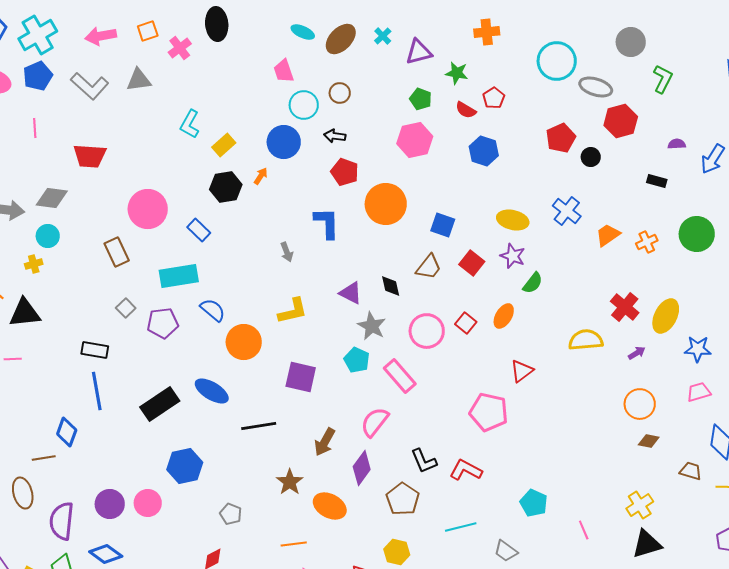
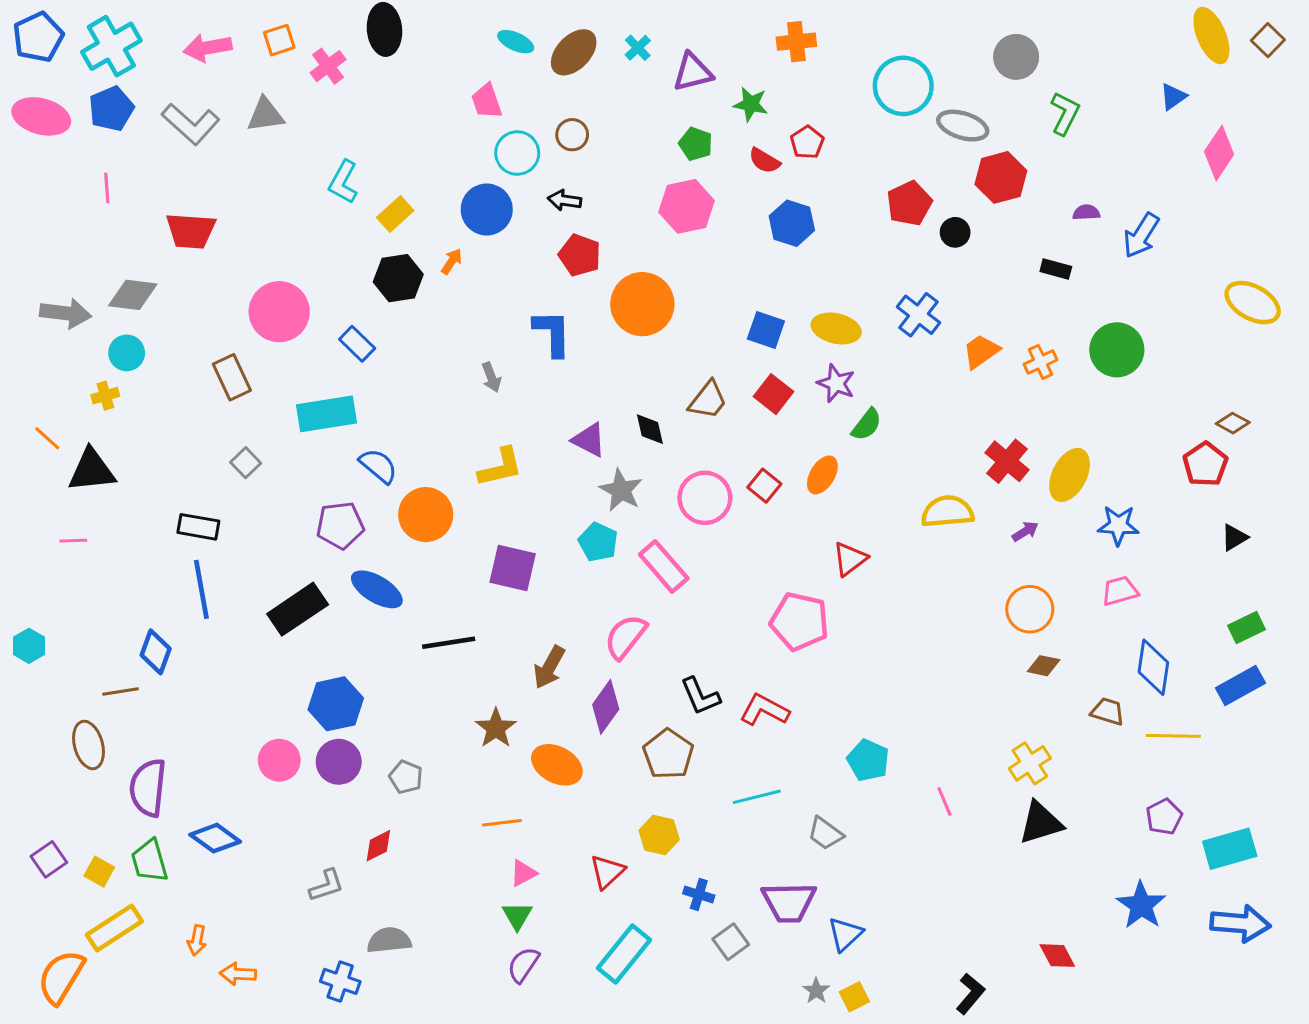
blue square: (443, 225) -> (766, 330), moved
purple pentagon: (163, 323) -> (340, 525), moved
purple circle: (110, 504) -> (339, 762), moved

